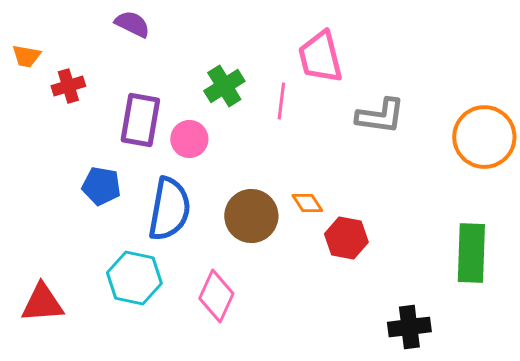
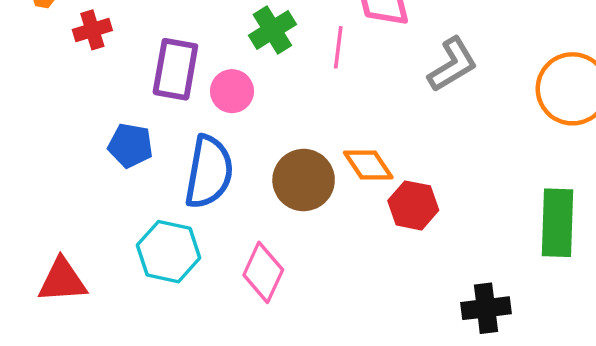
gray L-shape: (380, 116) -> (452, 65), turned -39
orange diamond: (307, 203) -> (368, 165), size x1.4

